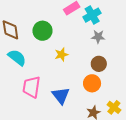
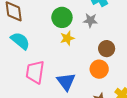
green circle: (42, 31) -> (62, 17), moved
gray star: (98, 37) -> (90, 20), moved

